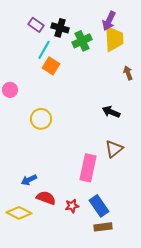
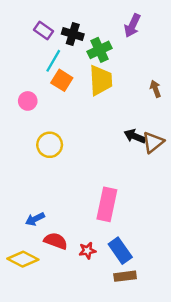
yellow trapezoid: (114, 39) -> (101, 80), moved
pink circle: (10, 90) -> (28, 101), moved
brown triangle: (114, 149) -> (153, 142), moved

